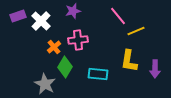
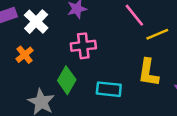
orange cross: (54, 47) -> (25, 55), moved

